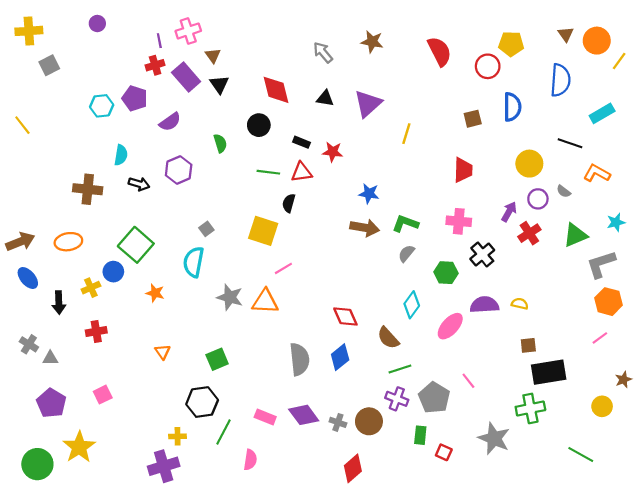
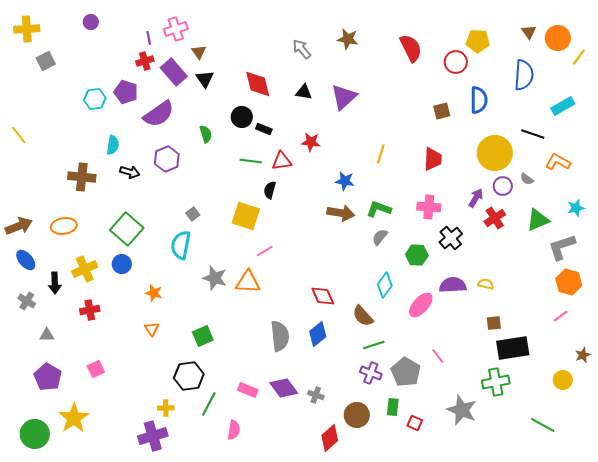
purple semicircle: (170, 122) -> (159, 114), size x1.5
yellow line: (22, 125) -> (19, 135), moved
yellow line: (406, 134) -> (381, 154), moved
black rectangle: (302, 142) -> (264, 129), moved
yellow circle: (529, 164) -> (495, 153), size x1.4
blue circle: (113, 272) -> (122, 264), moved
yellow cross: (91, 288) -> (85, 269), size x1.4
orange star: (155, 293) -> (154, 293), moved
gray cross: (29, 344) -> (27, 301), moved
brown circle: (369, 421) -> (357, 415), moved

